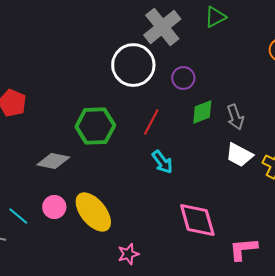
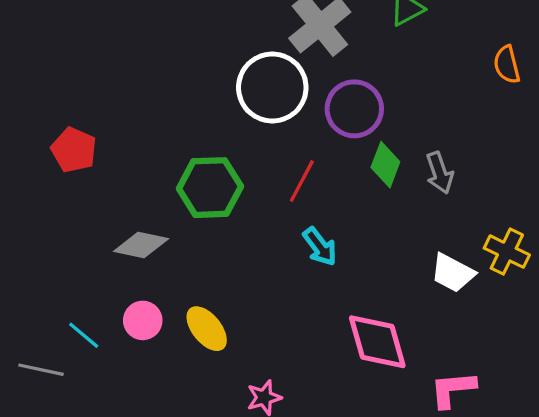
purple circle: (183, 78) -> (354, 109), size x1.5
green diamond: (202, 112) -> (385, 165), turned -48
white trapezoid: (239, 155) -> (453, 273), moved
yellow ellipse: (93, 212) -> (207, 329), size x0.7

